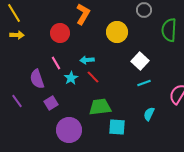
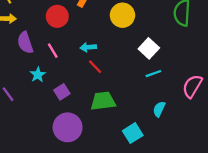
cyan star: (71, 78) -> (38, 75), moved
purple semicircle: (37, 79) -> (25, 43), moved
purple square: (51, 103) -> (62, 92), moved
cyan square: (117, 127) -> (133, 133), moved, turned -36

